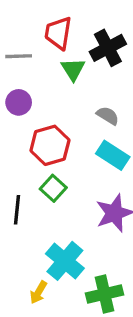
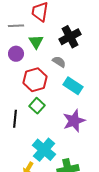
black cross: (108, 48) -> (70, 37), moved
green triangle: (73, 69) -> (36, 42), moved
gray semicircle: (108, 116) -> (59, 62), moved

